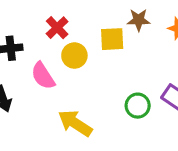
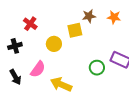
red cross: (57, 28) -> (30, 24), moved
pink semicircle: (43, 76) -> (38, 69), moved, turned -102

